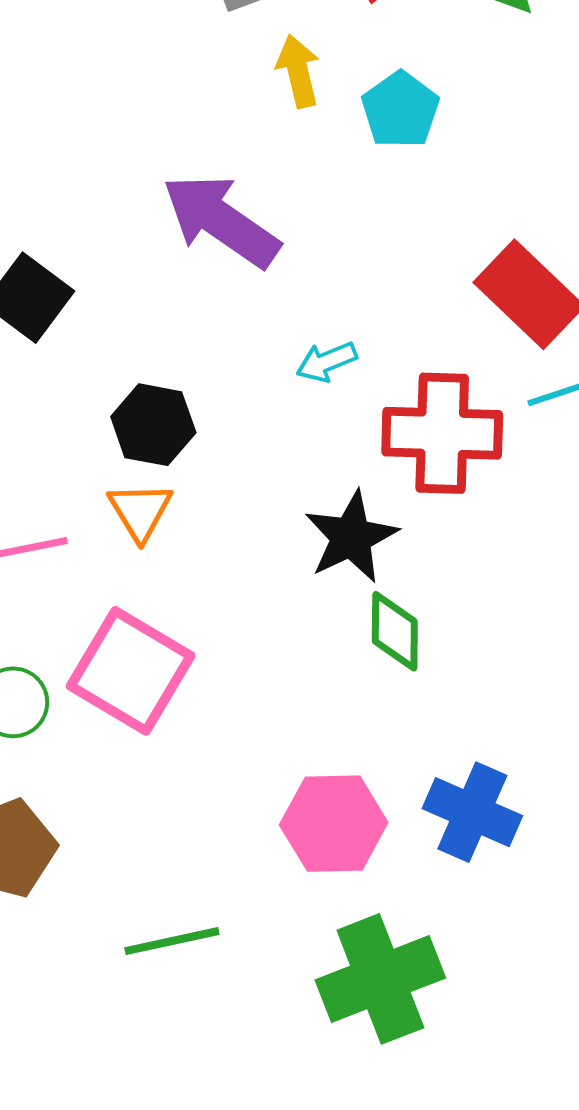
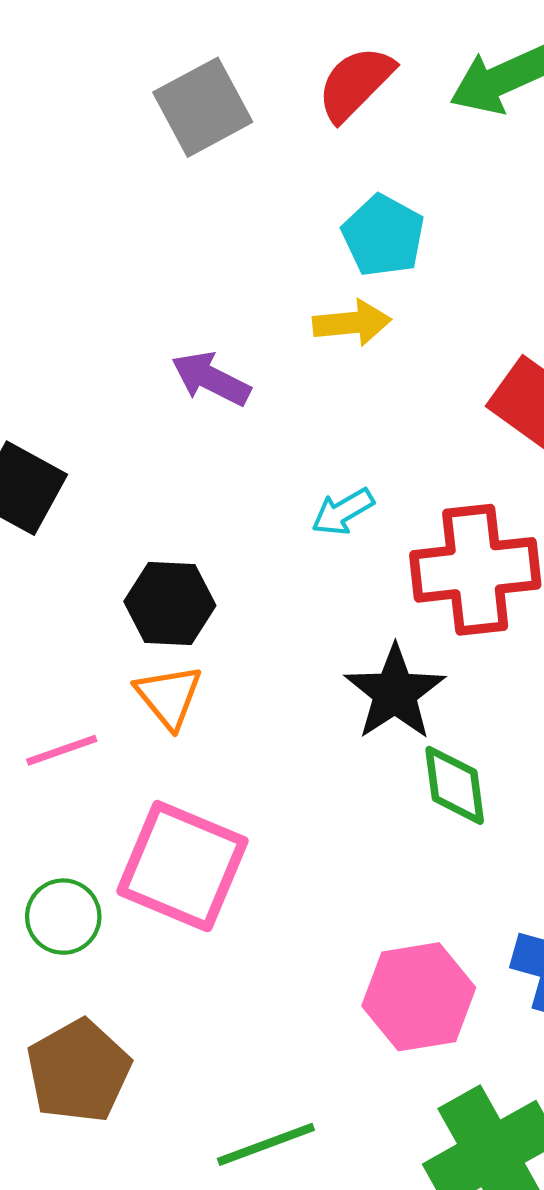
yellow arrow: (298, 71) -> (352, 323), moved, turned 106
purple arrow: (221, 221) -> (211, 379), size x0.6

